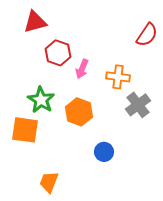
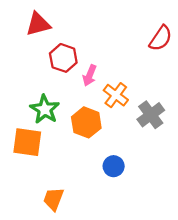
orange cross: (118, 77) -> (116, 95), moved, turned 30

